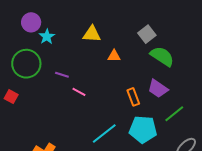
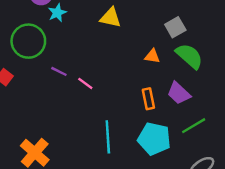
orange triangle: (114, 56) -> (152, 56), moved
purple line: (62, 75) -> (59, 71), moved
cyan line: (104, 134) -> (108, 137), turned -64

